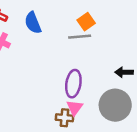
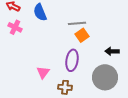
orange square: (86, 22) -> (82, 35), moved
pink triangle: (75, 108) -> (43, 72), moved

